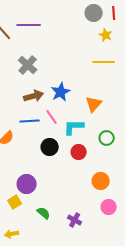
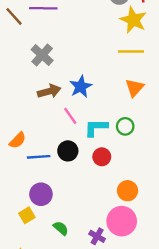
yellow star: (106, 35) -> (133, 20), size x1.6
orange triangle: (94, 104) -> (135, 88), moved
blue line: (30, 121) -> (39, 157), moved
green circle: (107, 138) -> (125, 126), moved
pink circle: (109, 207) -> (122, 221), moved, size x1.6

